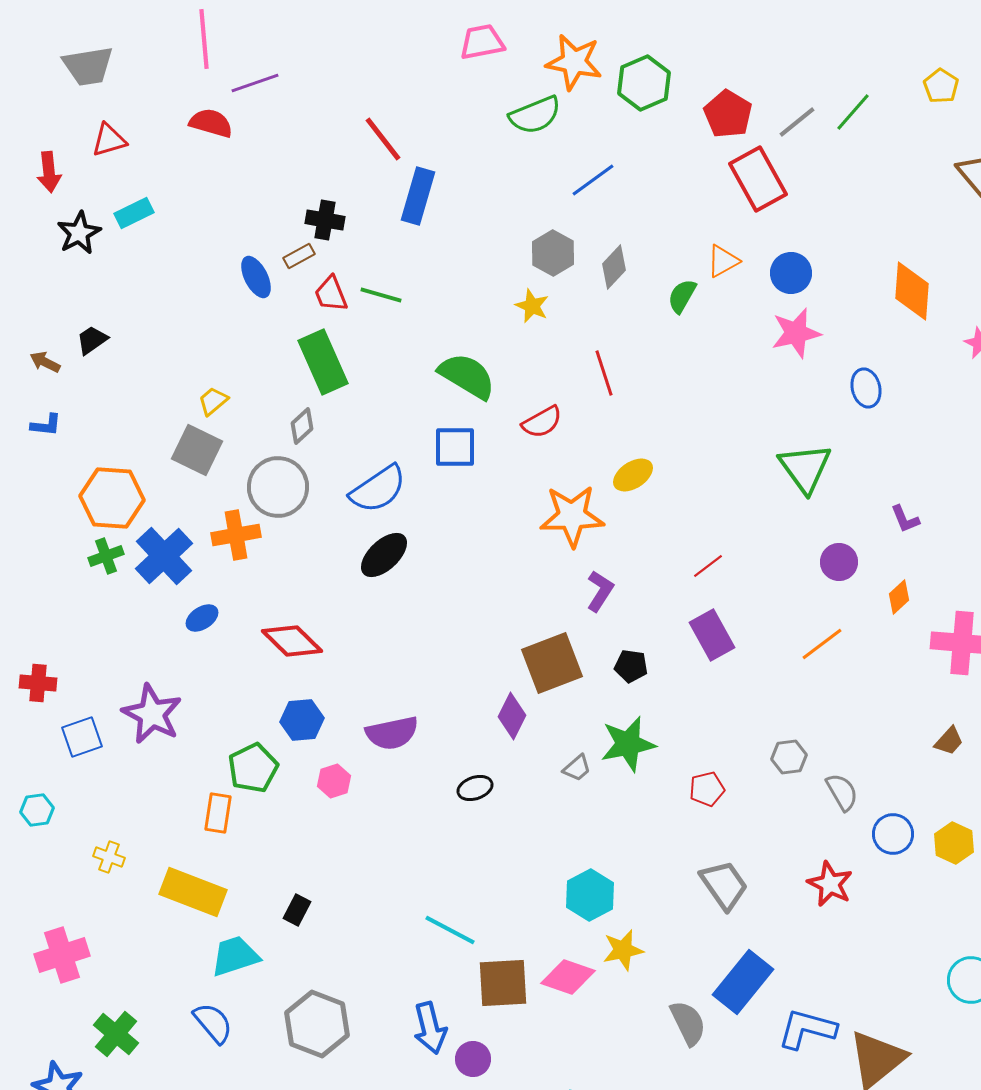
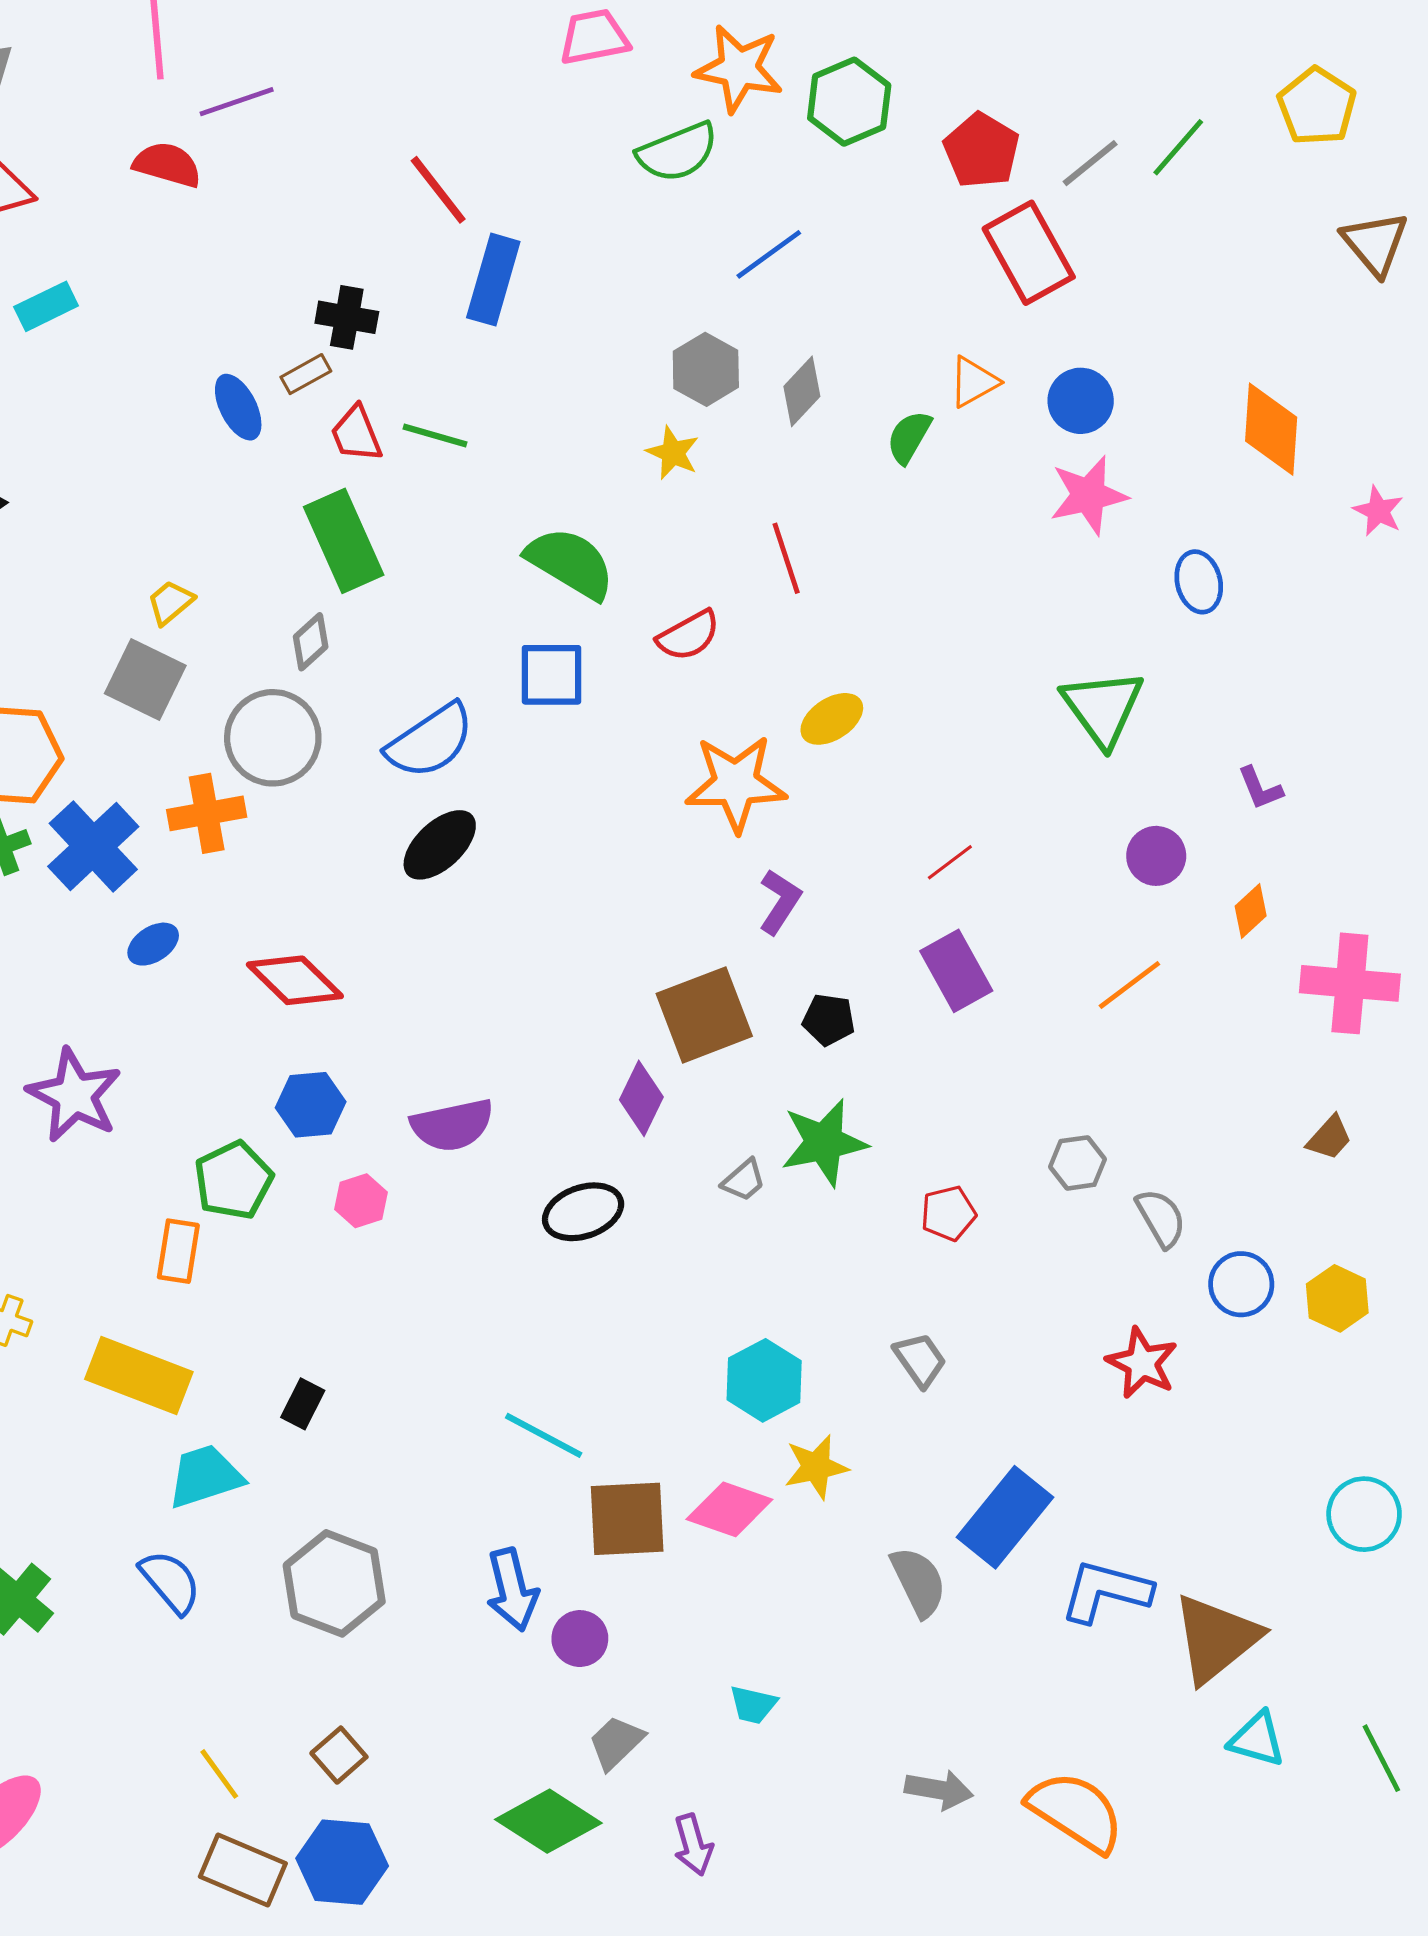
yellow pentagon: (941, 86) -> (1317, 106), size x1.4
black ellipse: (475, 788) -> (583, 1212), size x1.4
gray trapezoid: (724, 885) -> (920, 1360), moved, size x0.7

